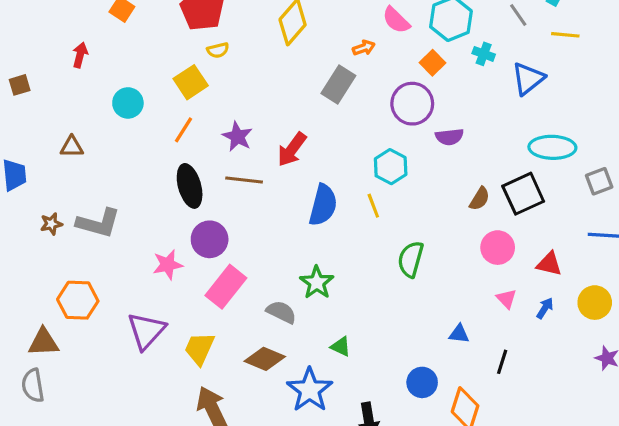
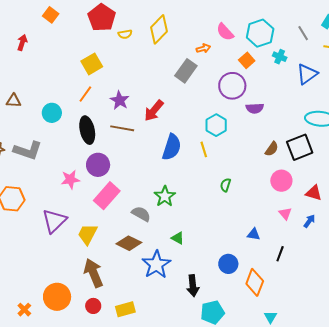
yellow semicircle: (218, 50) -> (125, 34), moved
cyan circle: (128, 103) -> (52, 113), moved
green semicircle: (411, 259) -> (226, 185), size x0.6

